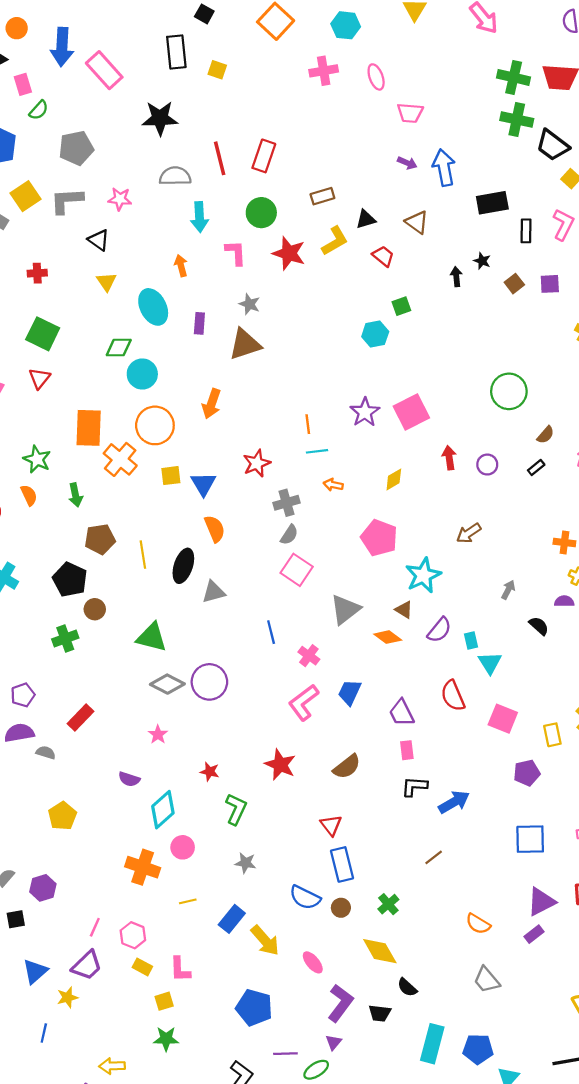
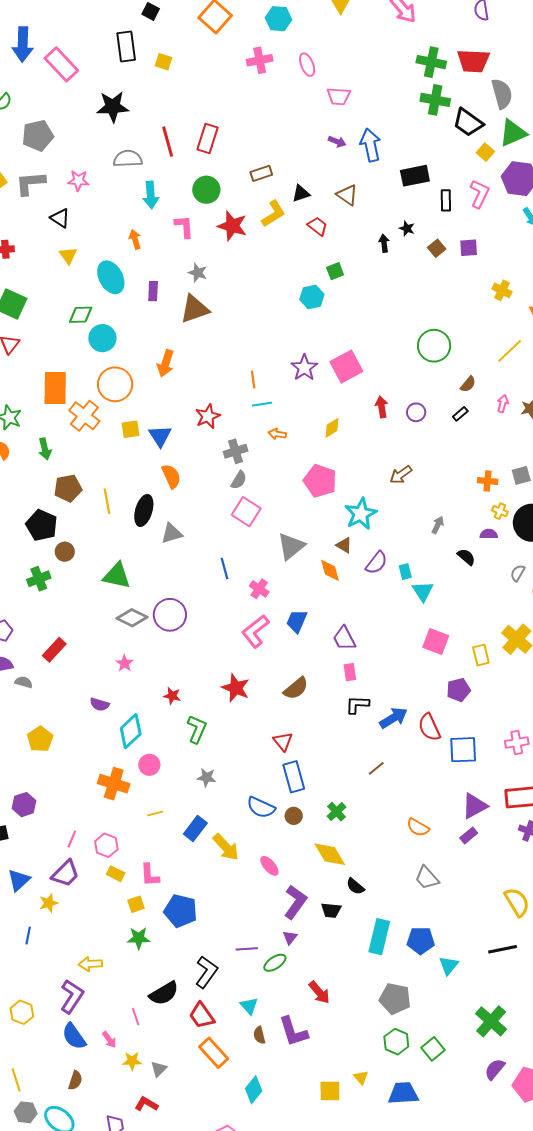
orange diamond: (388, 637) -> (330, 570), turned 40
red semicircle: (453, 696) -> (429, 727), moved
blue pentagon: (254, 1008) -> (181, 911), moved

